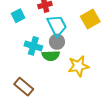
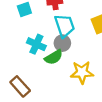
green semicircle: (51, 56) -> (54, 57), turned -36

